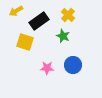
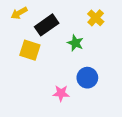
yellow cross: (68, 15) -> (96, 18), moved
pink star: (47, 68) -> (61, 93), moved

